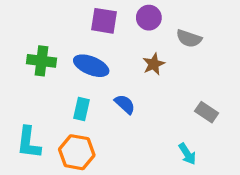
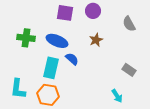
gray semicircle: (189, 38) -> (129, 24), moved, turned 42
blue semicircle: (125, 104) -> (72, 59), moved
cyan rectangle: (82, 109) -> (51, 68), size x1.5

